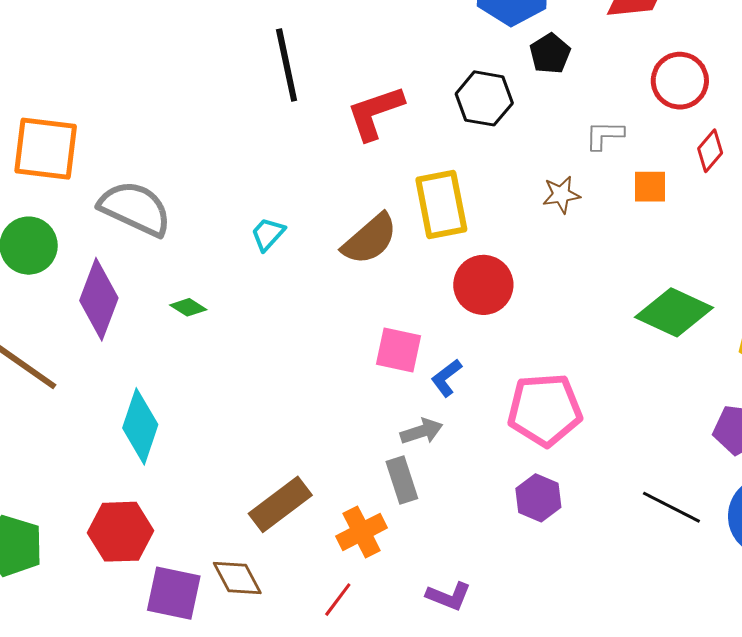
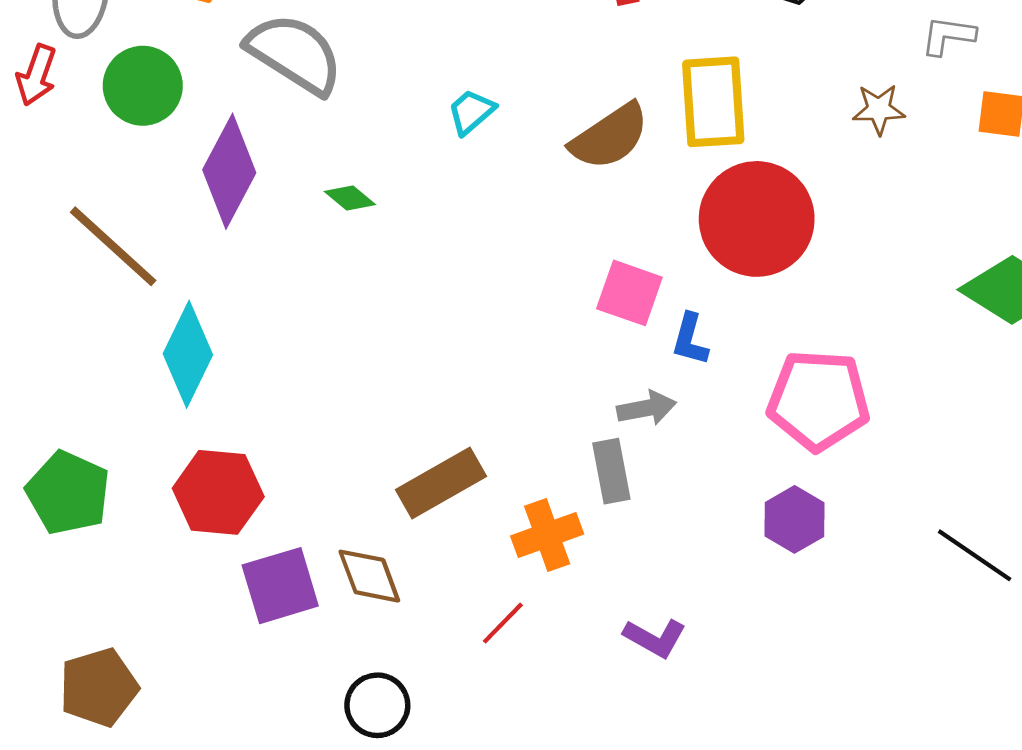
red circle: (483, 285) -> (757, 219), size x1.4
blue L-shape: (446, 378) -> (690, 339), turned -45
cyan diamond: (140, 426) -> (188, 354), moved
purple square: (174, 593) -> (280, 586), turned -36

